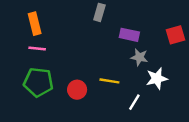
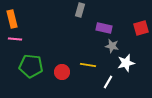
orange rectangle: (35, 24) -> (12, 19), moved
pink line: (37, 49) -> (15, 39), moved

